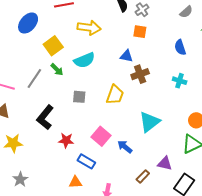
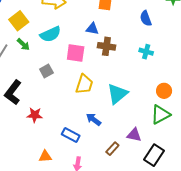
brown cross: (140, 74) -> (106, 46), turned 30
yellow trapezoid: (115, 95) -> (84, 84), moved
gray square: (79, 97) -> (46, 71), turned -32
pink square: (101, 136) -> (76, 53), moved, turned -30
blue rectangle: (86, 161) -> (71, 135), moved

